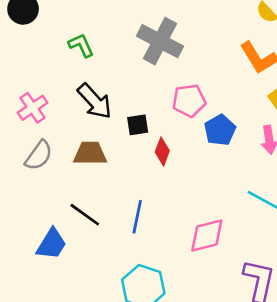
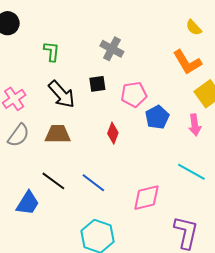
gray cross: (160, 41) -> (112, 49), size x0.7
green L-shape: (81, 45) -> (52, 51), turned 30
black square: (138, 125) -> (97, 84), moved
blue line: (137, 217) -> (93, 183), turned -65

